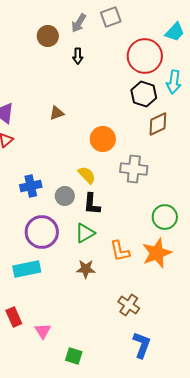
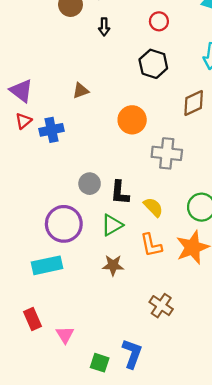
red circle: (145, 56) -> (159, 21), moved, size x0.5
black hexagon: (144, 94) -> (153, 64), moved
yellow semicircle: (87, 175) -> (153, 207), moved
blue cross: (31, 186) -> (51, 130), moved
blue L-shape: (142, 345) -> (132, 354), moved

